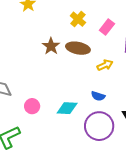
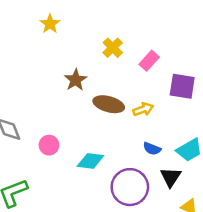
brown ellipse: (78, 48) -> (109, 104), moved
blue semicircle: (98, 96) -> (152, 149), moved
pink circle: (32, 106) -> (49, 145), moved

